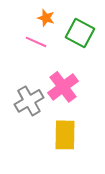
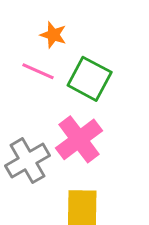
green square: (80, 33) -> (90, 79), moved

